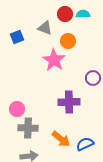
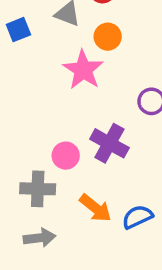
purple cross: (69, 102) -> (109, 143), turned 30
pink circle: (17, 109) -> (66, 156), moved

